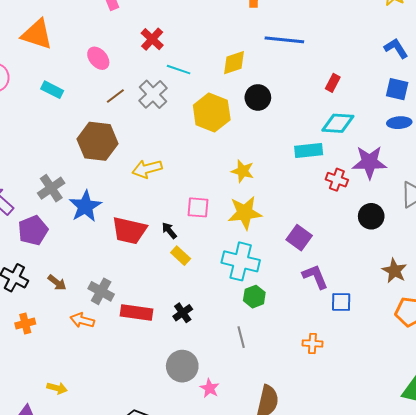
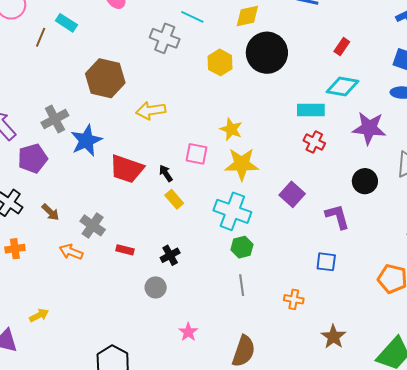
gray cross: (153, 94) -> (165, 38), turned -32
brown line: (115, 96) -> (41, 37), moved, turned -36
black circle: (258, 97) -> (267, 53), size x1.6
yellow hexagon: (212, 113) -> (220, 62), size x0.7
yellow star: (243, 171) -> (231, 129), moved
red cross: (337, 180) -> (314, 142), moved
brown star: (394, 271) -> (333, 337), moved
purple L-shape: (315, 277) -> (337, 217), moved
red rectangle: (137, 312) -> (125, 250), size x0.6
gray line: (241, 337) -> (242, 285), moved
gray circle: (182, 366) -> (156, 287), moved, size x0.7
yellow arrow: (57, 388) -> (39, 315), turned -48

